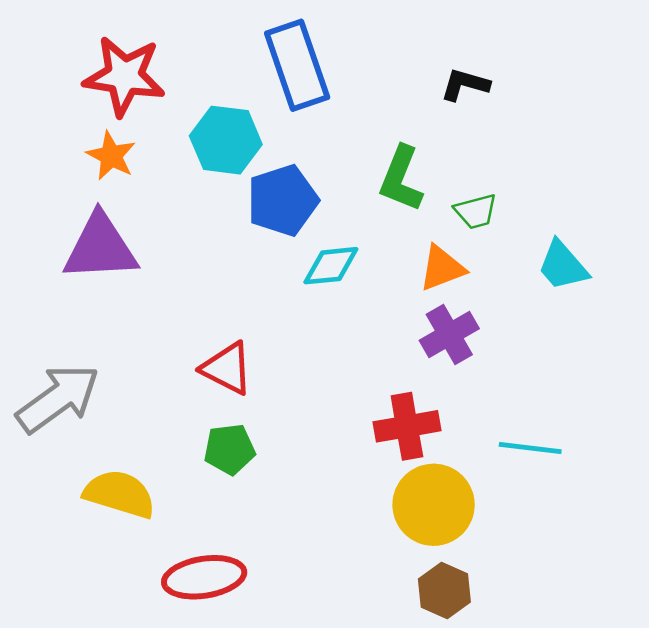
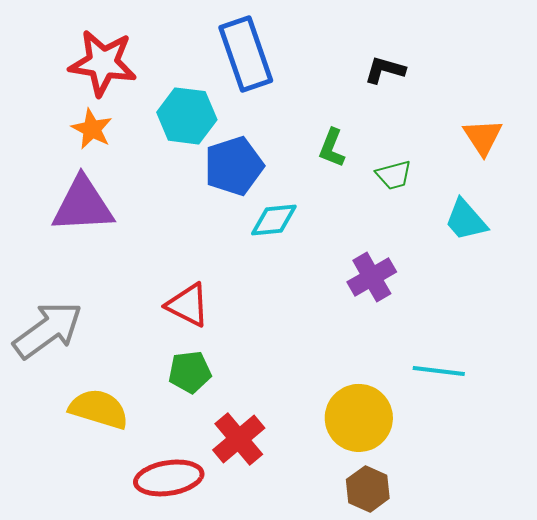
green L-shape: (401, 179) -> (332, 148), size x0.7
orange triangle: (442, 268) -> (483, 137), moved, turned -42
red cross: (407, 426) -> (239, 439), moved, turned -30

